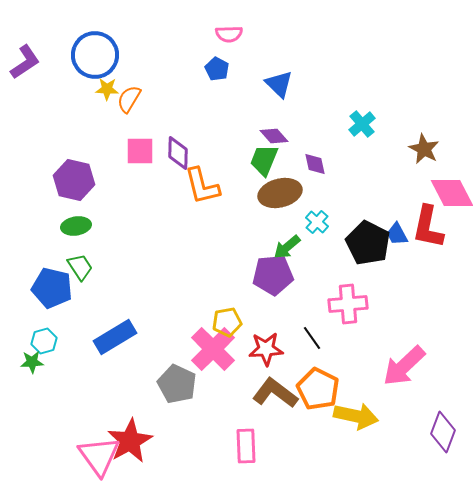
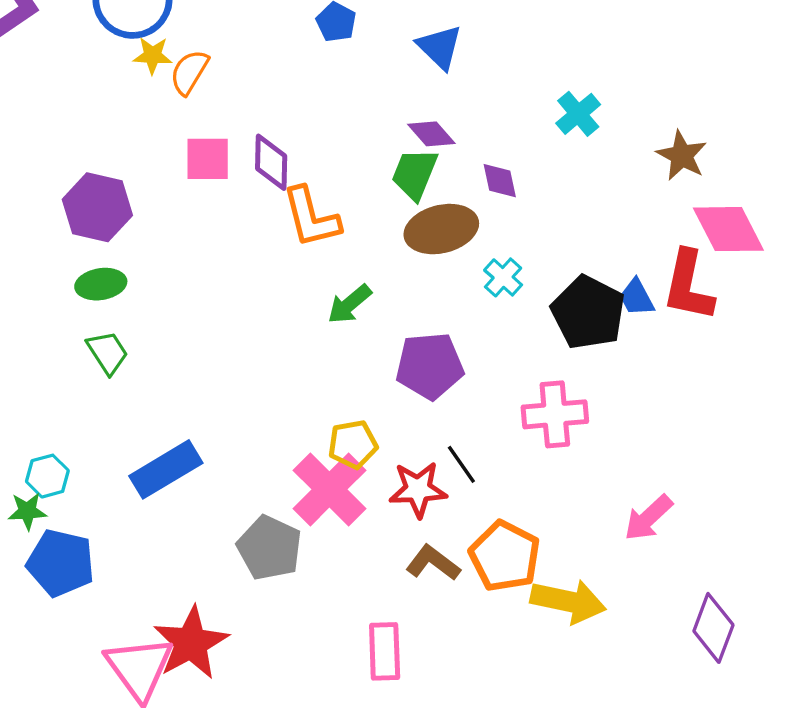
green arrow: (287, 247) -> (350, 304), moved
blue pentagon: (52, 288) -> (61, 563), moved
black line: (312, 338) -> (461, 464), moved
pink arrow: (404, 366) -> (648, 518), size x0.7
brown L-shape: (275, 393) -> (433, 563), size x0.7

